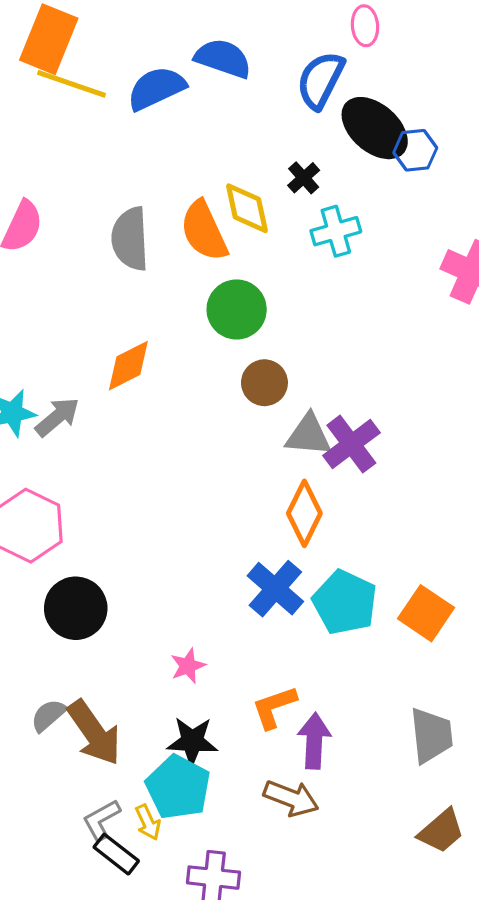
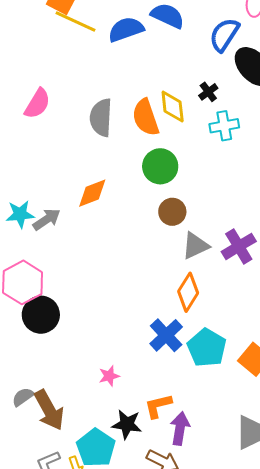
gray triangle: (308, 435) -> (195, 246), turned -36
purple cross: (351, 444) -> (239, 246), moved
black circle: (76, 608) -> (41, 315), moved
black star: (192, 741) -> (127, 424), moved

